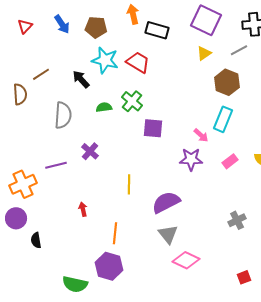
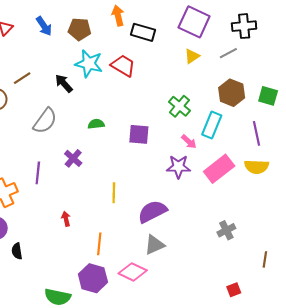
brown hexagon: (227, 82) -> (232, 93), moved
green cross: (132, 101) -> (179, 106), moved
green semicircle: (104, 107) -> (96, 124), moved
gray semicircle: (63, 115) -> (45, 121), turned 32
pink rectangle: (230, 161) -> (219, 169), size x1.8
purple line: (56, 165) -> (38, 173), turned -70
gray triangle: (168, 234) -> (154, 245), turned 45
pink diamond: (186, 260) -> (133, 272), moved

